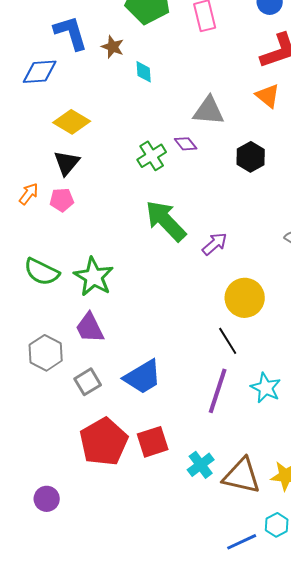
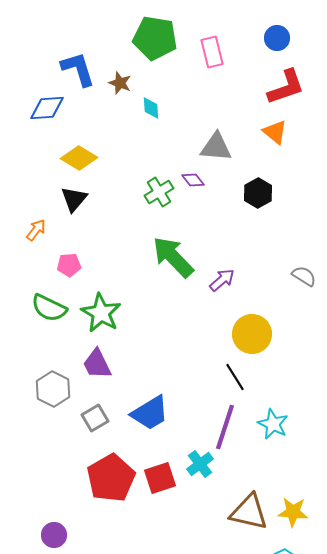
pink pentagon: (62, 200) -> (69, 265), moved
cyan cross: (201, 465) -> (200, 464), moved

